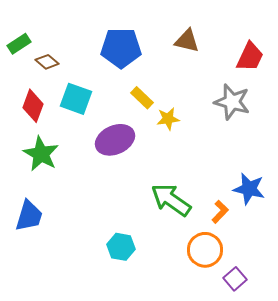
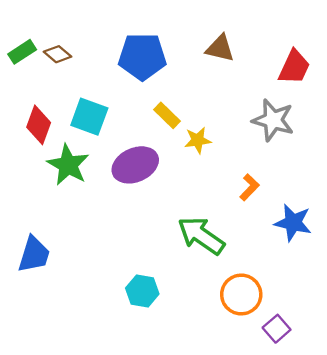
brown diamond: (47, 62) -> (57, 54), moved
green star: (41, 154) -> (68, 165), moved
orange L-shape: (220, 212) -> (249, 187), moved

